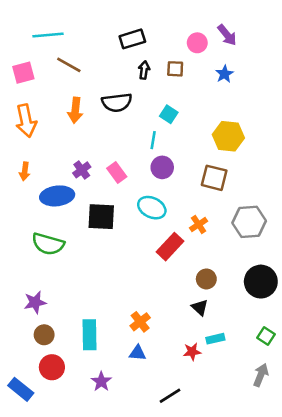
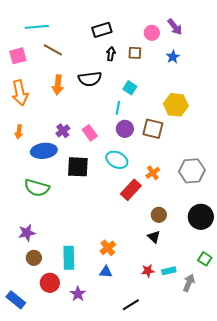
brown square: (214, 178) -> (153, 129), moved
cyan rectangle: (215, 339) -> (169, 271), moved
red circle: (52, 367) -> (50, 283), moved
gray arrow: (261, 375) -> (189, 283), moved

